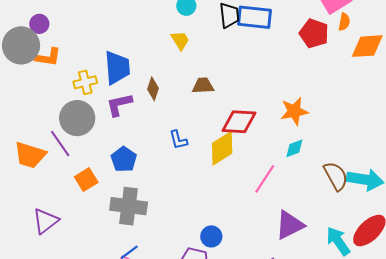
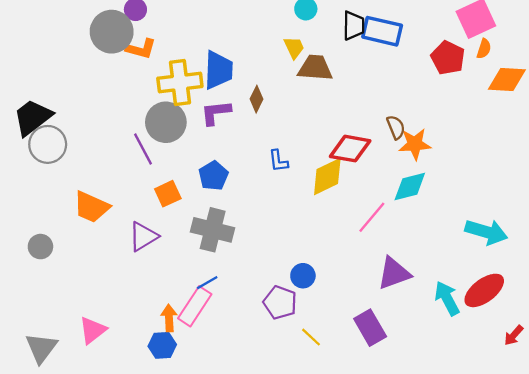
yellow cross: (85, 82) -> (180, 82), size x1.6
brown trapezoid: (203, 86) -> (315, 68), moved, size x1.4
cyan diamond: (294, 148) -> (410, 186), size x1.5
orange trapezoid: (30, 155) -> (91, 207), moved
brown semicircle: (336, 176) -> (396, 127), moved, size x0.7
purple triangle: (45, 221) -> (143, 237), moved

